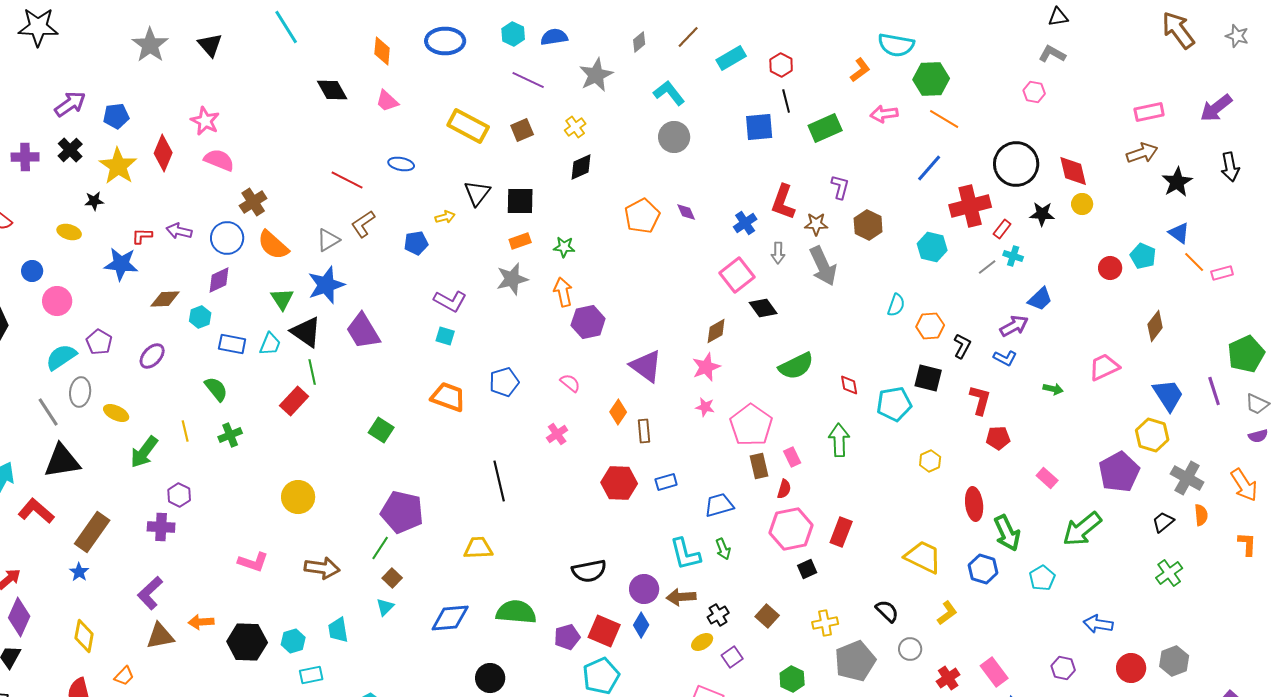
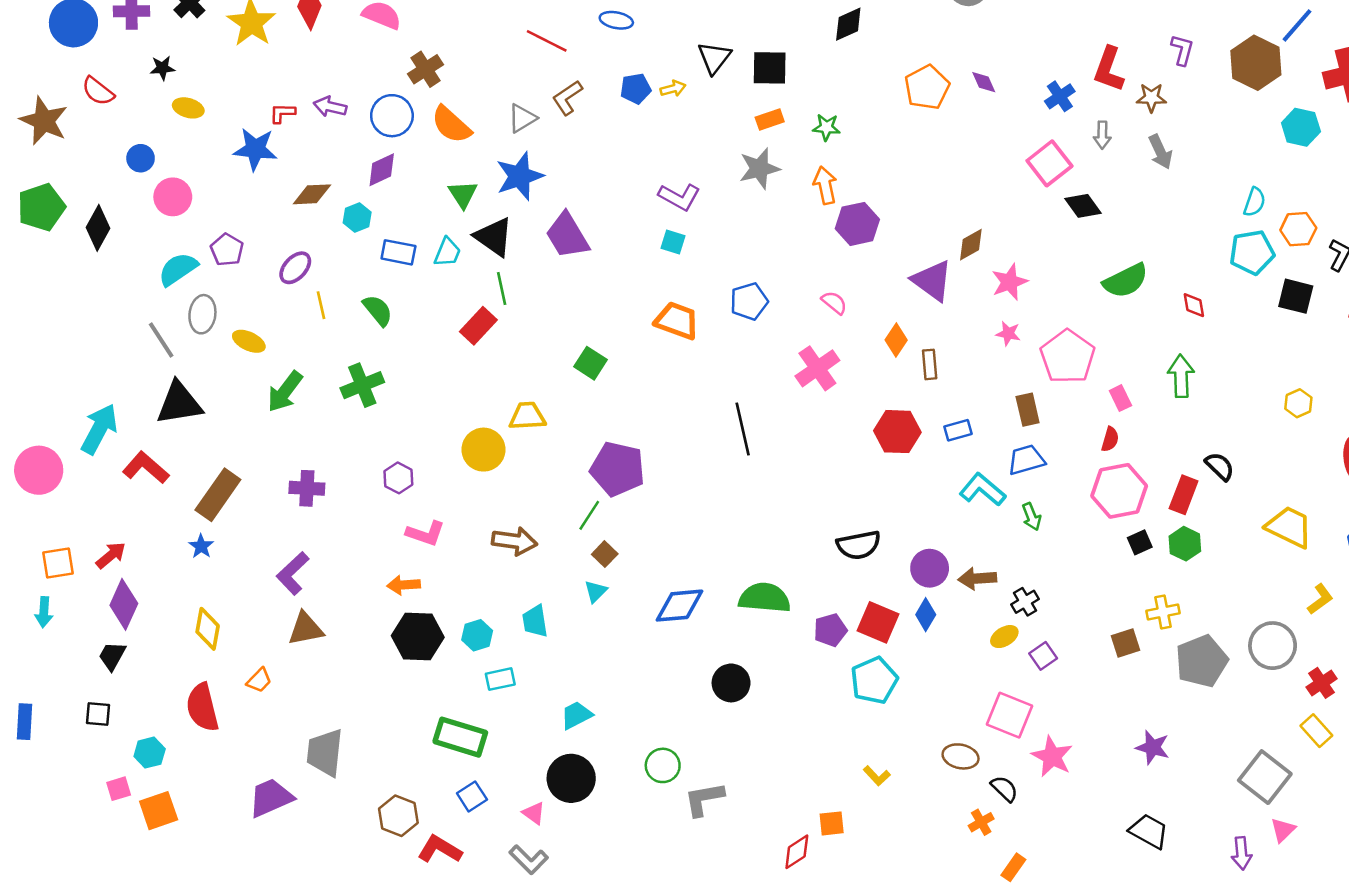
black star: (94, 201) -> (162, 68), moved
brown hexagon: (868, 225) -> (1256, 63), moved, size x1.4
blue pentagon: (416, 243) -> (636, 89), moved
gray arrow: (823, 266) -> (1160, 152), size x0.7
brown diamond: (716, 331) -> (971, 245), moved
cyan pentagon: (894, 404) -> (1252, 252), moved
yellow line: (185, 431) -> (321, 305), moved
pink cross: (557, 434) -> (817, 368), size x1.6
green cross: (230, 435) -> (362, 385), moved, size x1.4
brown rectangle: (759, 466) -> (1028, 410), moved
purple hexagon: (179, 495) -> (398, 478), moved
yellow trapezoid: (478, 548) -> (527, 416), moved
cyan L-shape: (685, 554) -> (982, 490), moved, turned 144
black semicircle: (887, 611) -> (1220, 466), moved
brown square: (767, 616) -> (1126, 643), moved, turned 30
orange arrow: (201, 622) -> (404, 585), moved
gray circle: (910, 649) -> (1273, 646), size x1.6
green hexagon: (792, 679) -> (1185, 544), moved

